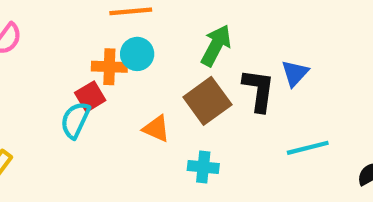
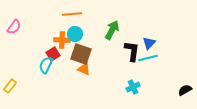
brown square: (207, 101) -> (81, 54), moved, turned -35
cyan line: (308, 148) -> (148, 58), moved
cyan cross: (203, 167) -> (133, 87), moved, turned -32

